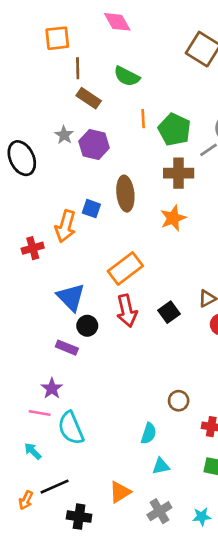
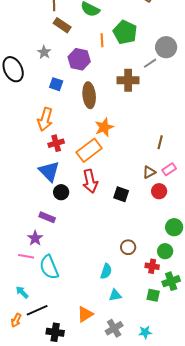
green pentagon: (174, 129) -> (125, 32), moved
purple hexagon: (94, 144) -> (79, 59), moved
blue square: (91, 209) -> (56, 84), moved
orange star: (173, 218) -> (104, 127), moved
red cross: (33, 248) -> (56, 143), moved
black square: (169, 312) -> (121, 194), moved, turned -35
purple rectangle: (67, 348) -> (47, 217), moved
cyan arrow: (33, 451) -> (22, 292), moved

